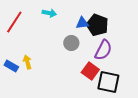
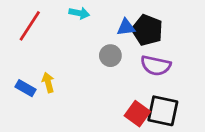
purple semicircle: (103, 50) -> (156, 65), turned 75
red square: (90, 71) -> (137, 114), moved

